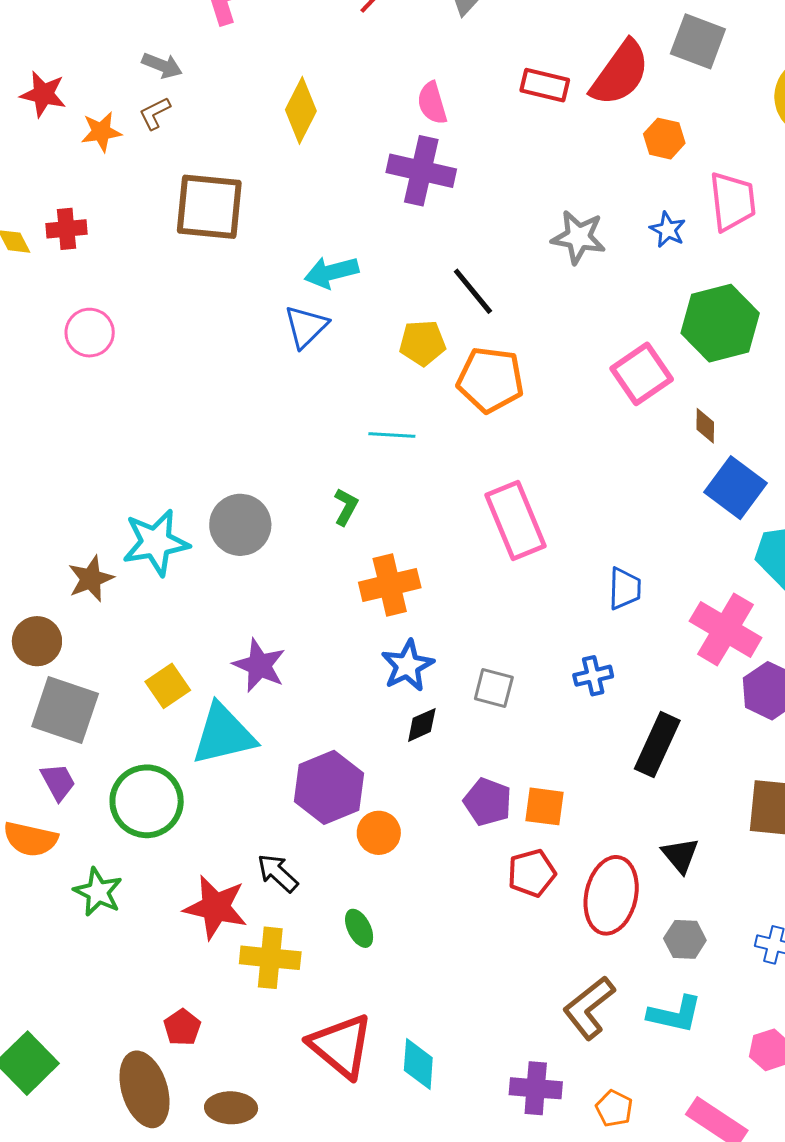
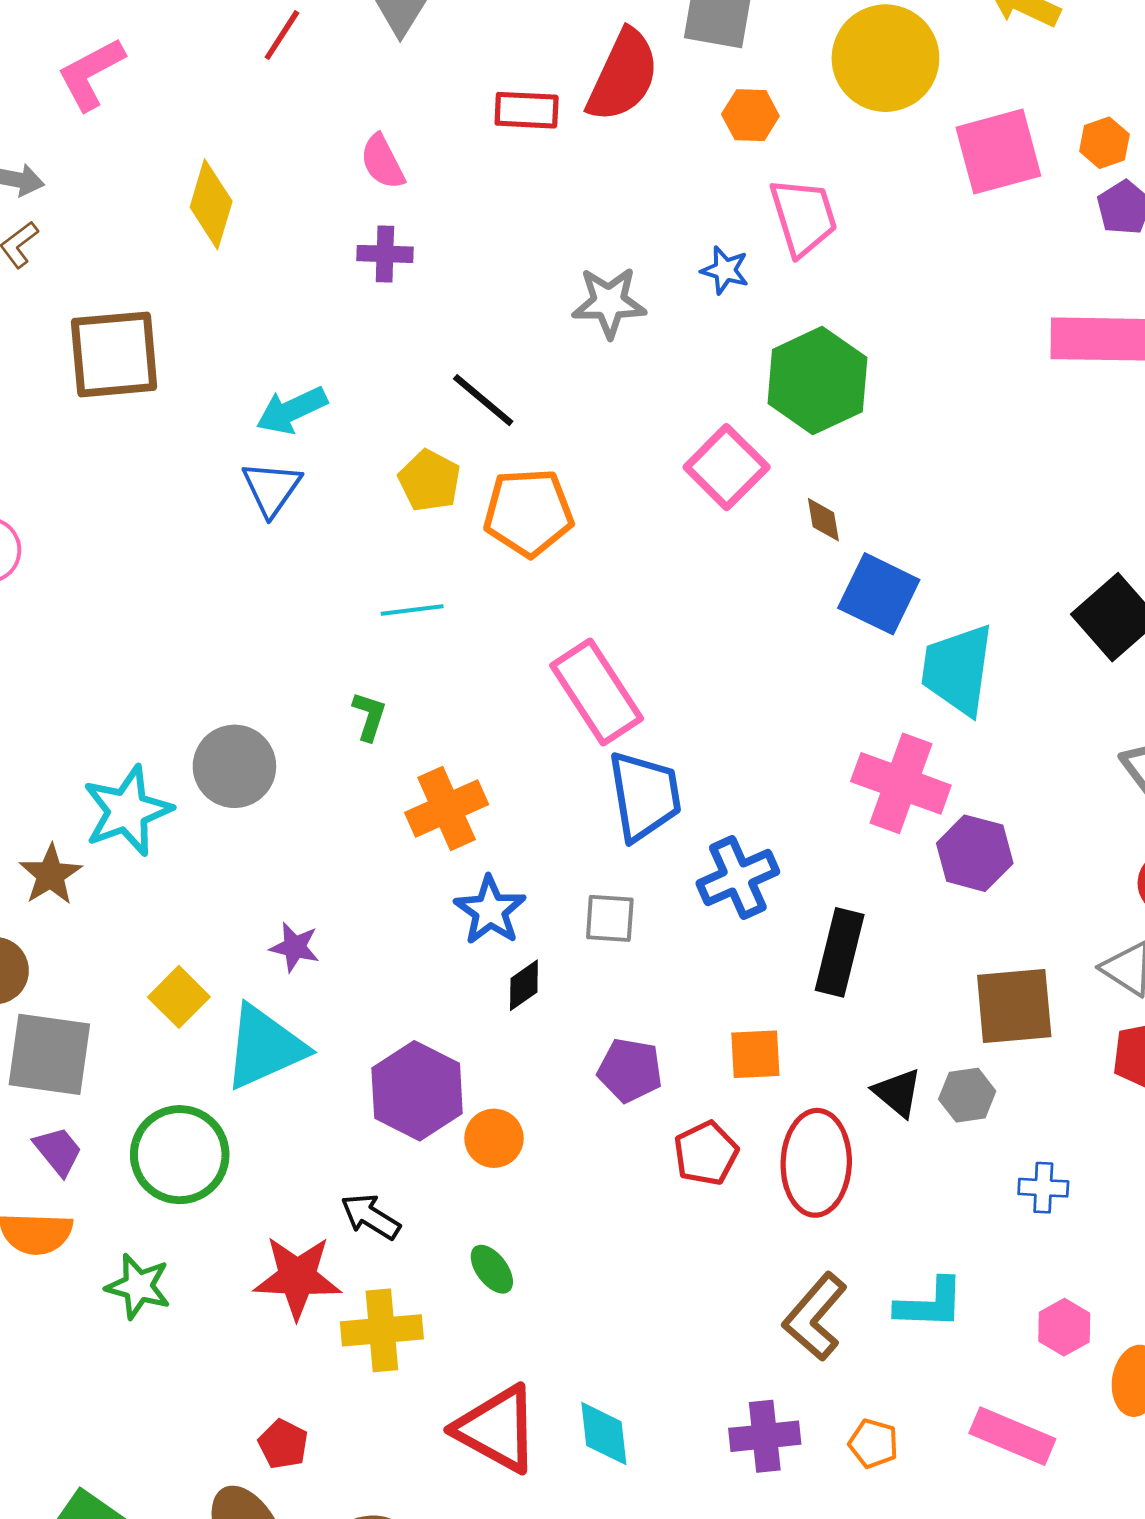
orange hexagon: (664, 139) -> (750, 115), moved
purple cross: (421, 171) -> (385, 254), size x0.6
yellow pentagon: (422, 343) -> (429, 481), turned -30
blue trapezoid: (625, 589) -> (645, 796), moved, size x1.6
purple star: (259, 665) -> (295, 947), size x0.7
blue cross: (593, 676) -> (738, 877), size x1.5
orange square: (545, 806) -> (755, 1054), moved
gray hexagon: (685, 939) -> (967, 1095), moved

